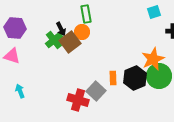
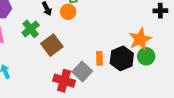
green cross: (54, 40) -> (31, 29), moved
brown square: (70, 42) -> (52, 45), moved
green circle: (159, 76) -> (146, 56), size x0.7

